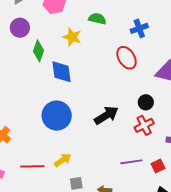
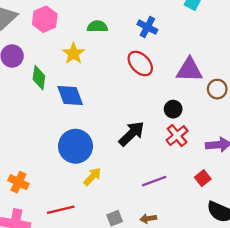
blue cross: (139, 28) -> (147, 27), turned -30
yellow star: (72, 37) -> (73, 53), turned 30
yellow arrow: (63, 160) -> (92, 177), moved
purple line: (131, 162) -> (154, 181), moved

